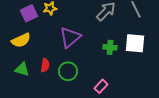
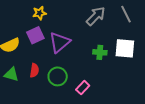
purple square: (29, 13) -> (35, 35), moved
pink rectangle: (101, 86) -> (83, 88), moved

